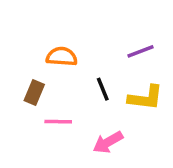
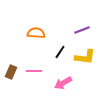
black line: (103, 89) -> (60, 52), turned 56
brown rectangle: (34, 93) -> (11, 72), moved

